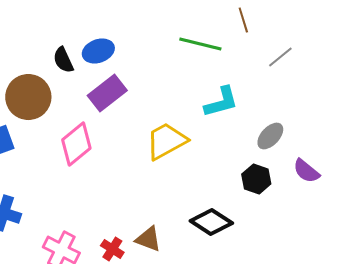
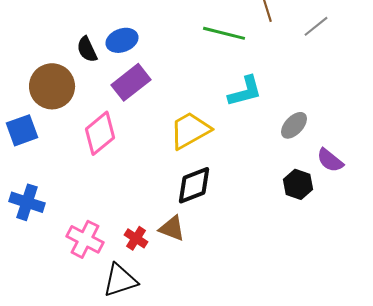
gray line: (280, 57) -> (316, 26), moved
black hexagon: (256, 179) -> (298, 184), moved
black diamond: (211, 222) -> (194, 185), moved, turned -54

